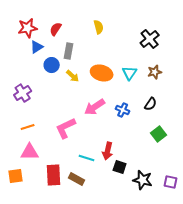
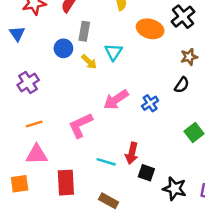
blue triangle: (37, 47) -> (17, 34), moved, turned -32
orange ellipse: (102, 73) -> (150, 29), moved
cyan triangle: (130, 73) -> (113, 52), moved
black semicircle: (151, 104) -> (182, 85), moved
blue cross: (123, 110) -> (150, 103), turned 32
brown rectangle: (77, 179) -> (109, 201), moved

